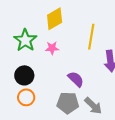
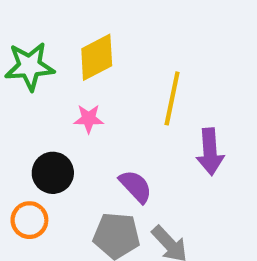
green star: (25, 40) -> (30, 66), moved, turned 30
black circle: (24, 75) -> (53, 173), moved

